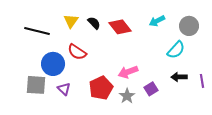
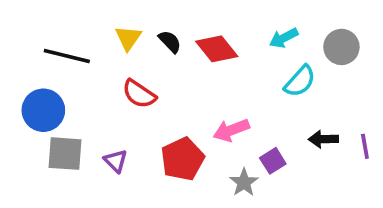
cyan semicircle: (176, 50) -> (300, 81), moved
blue circle: (53, 64) -> (43, 110), moved
gray star: (127, 96) -> (244, 182), moved

